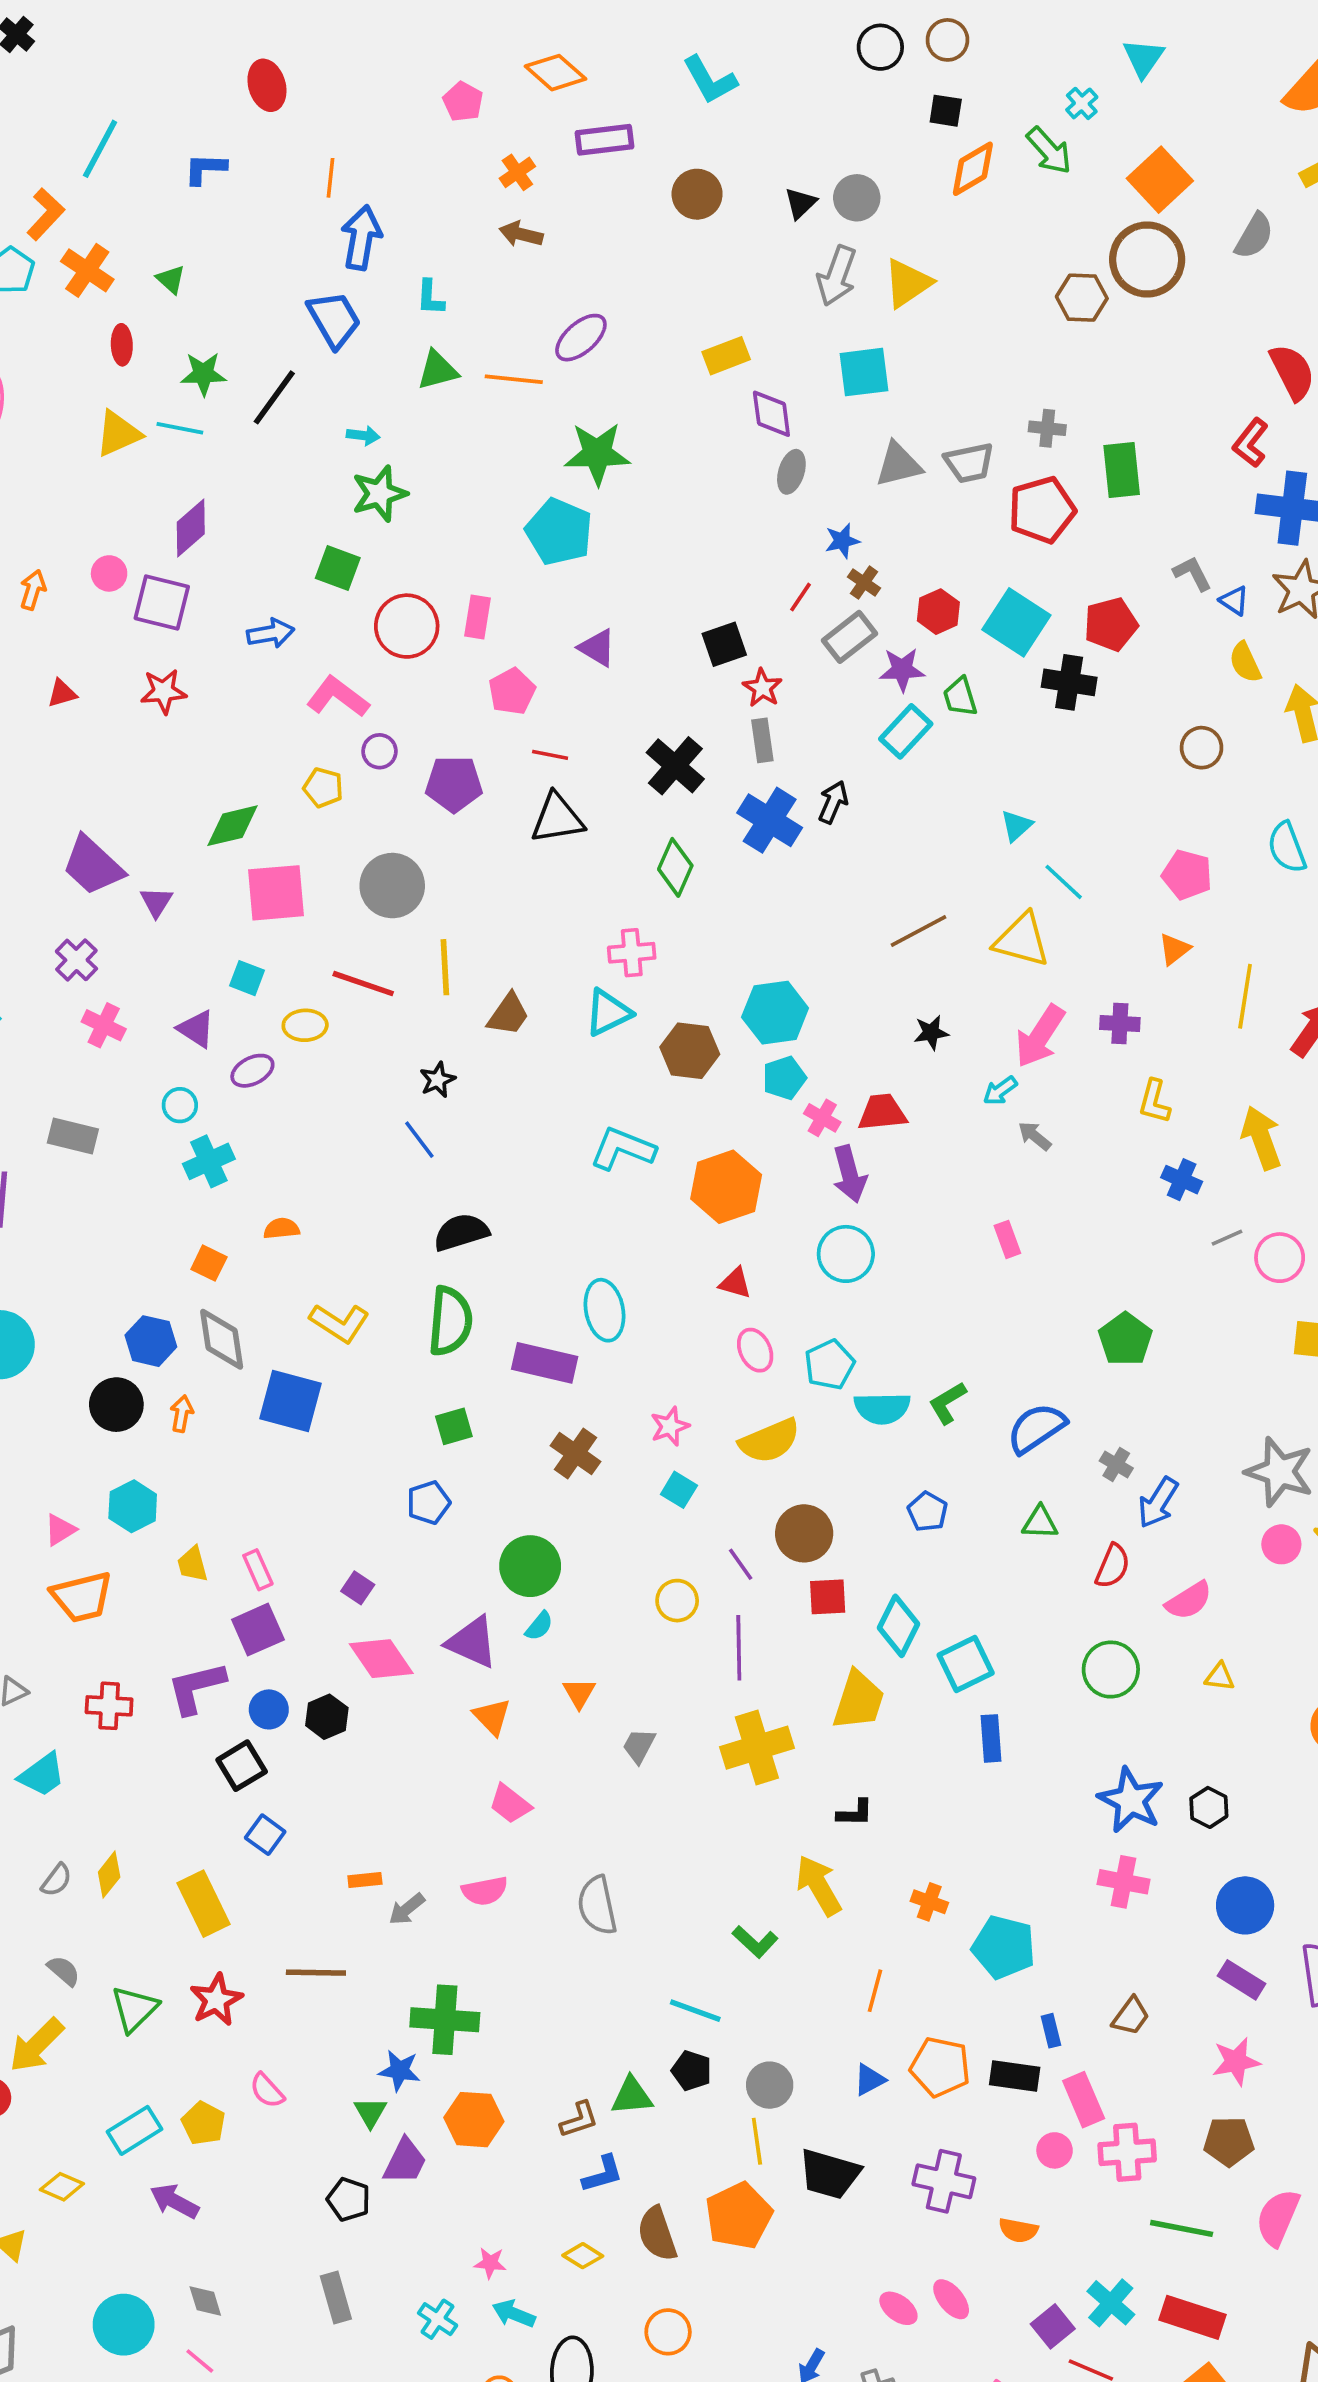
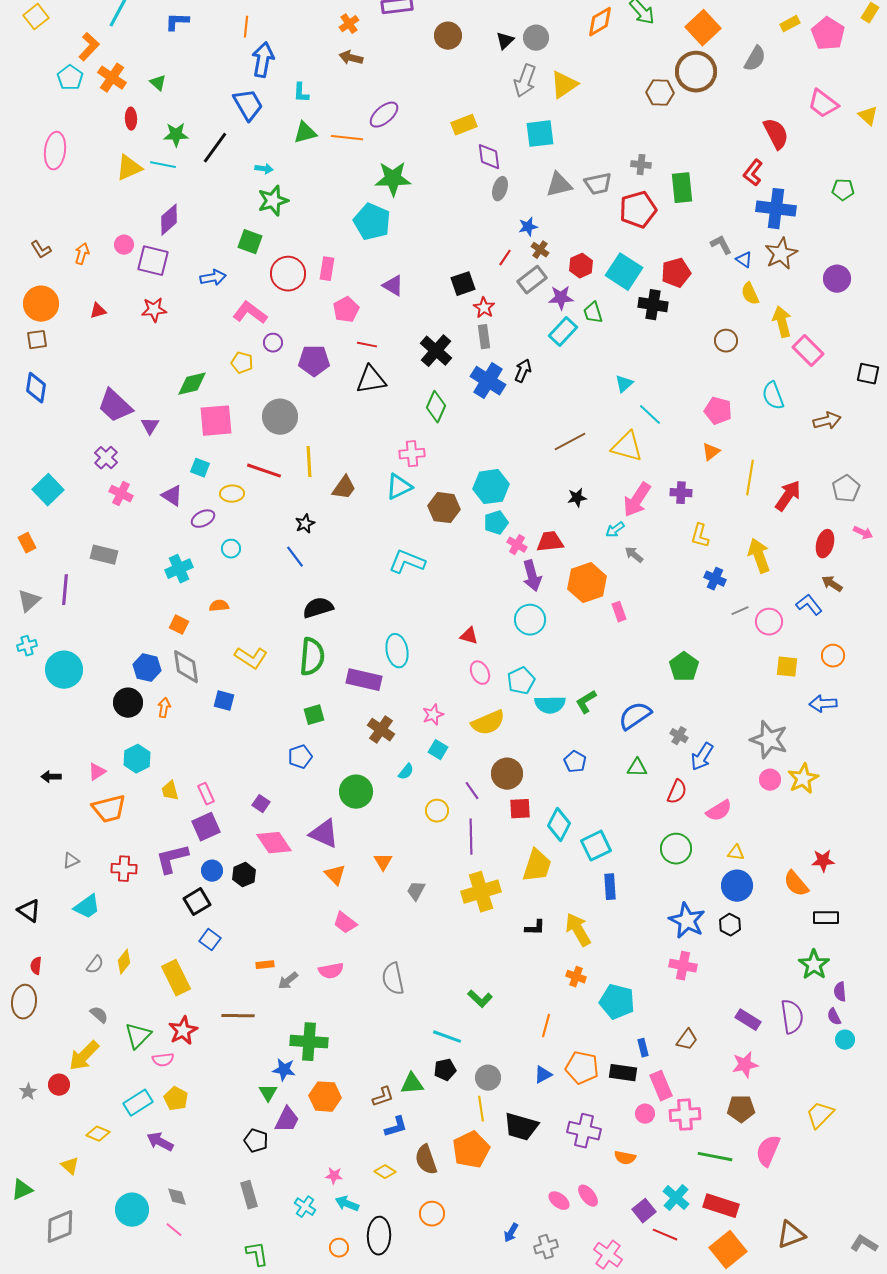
cyan circle: (180, 1105) -> (231, 549), moved
orange hexagon: (726, 1187) -> (587, 583), moved
blue square: (291, 1401) -> (224, 701), size x0.6
cyan semicircle: (539, 1626) -> (406, 772), moved
yellow arrow: (819, 1885) -> (578, 930), moved
blue circle: (1245, 1905) -> (737, 886), moved
black pentagon: (692, 2071) -> (445, 1070), turned -30
pink semicircle: (267, 2091) -> (163, 1060), moved, turned -55

